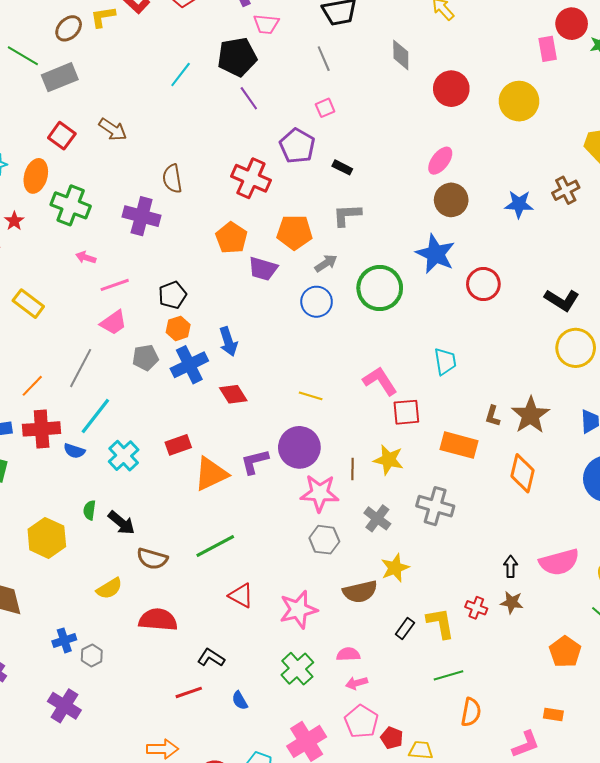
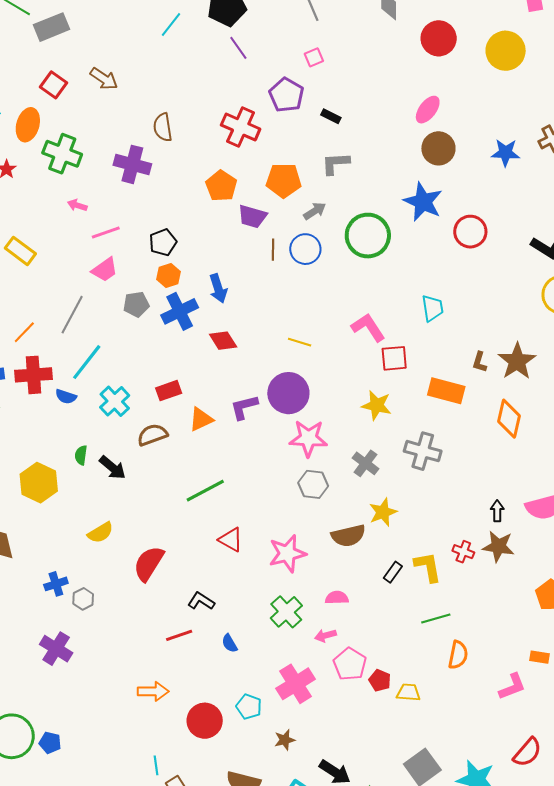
brown line: (353, 469) -> (273, 250), moved
orange triangle: (211, 474) -> (201, 419), size x0.7
brown semicircle: (152, 559) -> (152, 435), moved, turned 144
brown star: (512, 602) -> (498, 546), size x1.4
red semicircle: (158, 620) -> (149, 564), turned -63
pink arrow: (357, 683) -> (325, 635), moved

